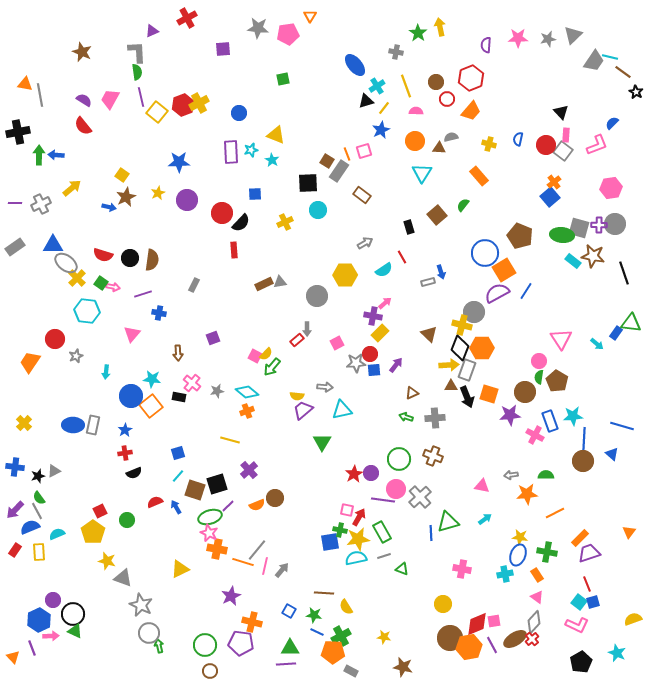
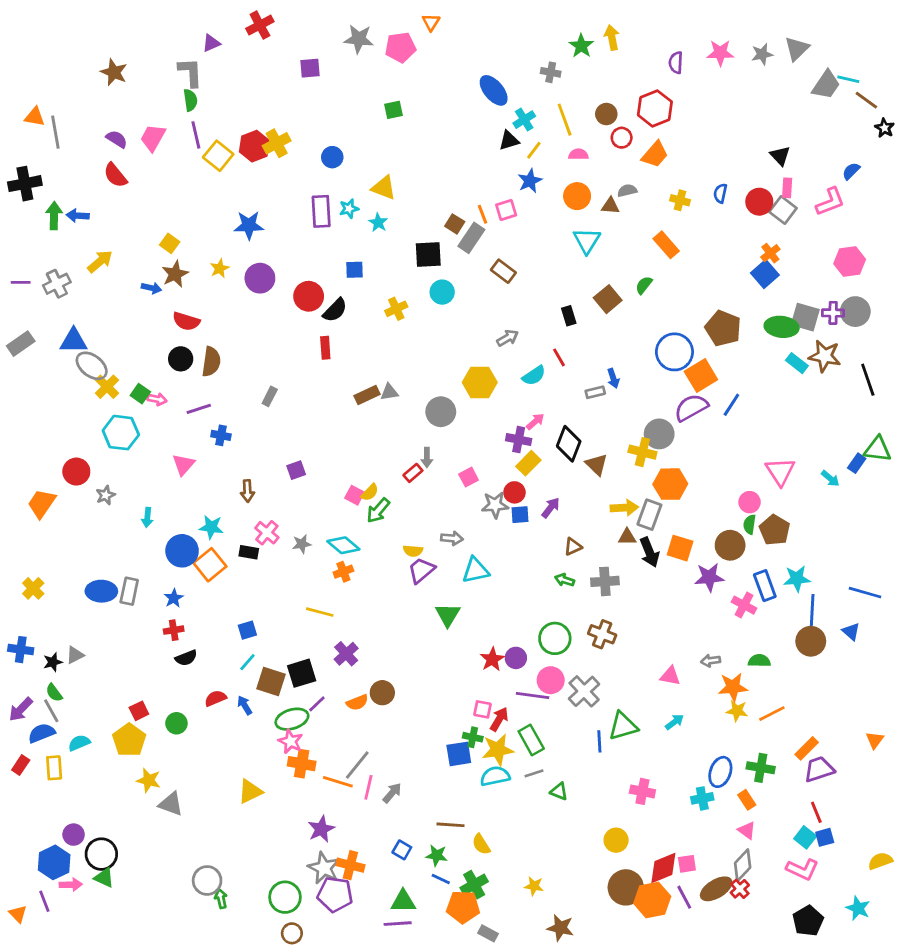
red semicircle: (103, 255) -> (186, 321), moved
black diamond: (460, 348) -> (569, 444), moved
yellow star: (520, 537) -> (737, 711), moved
gray star: (141, 605) -> (324, 868), moved

